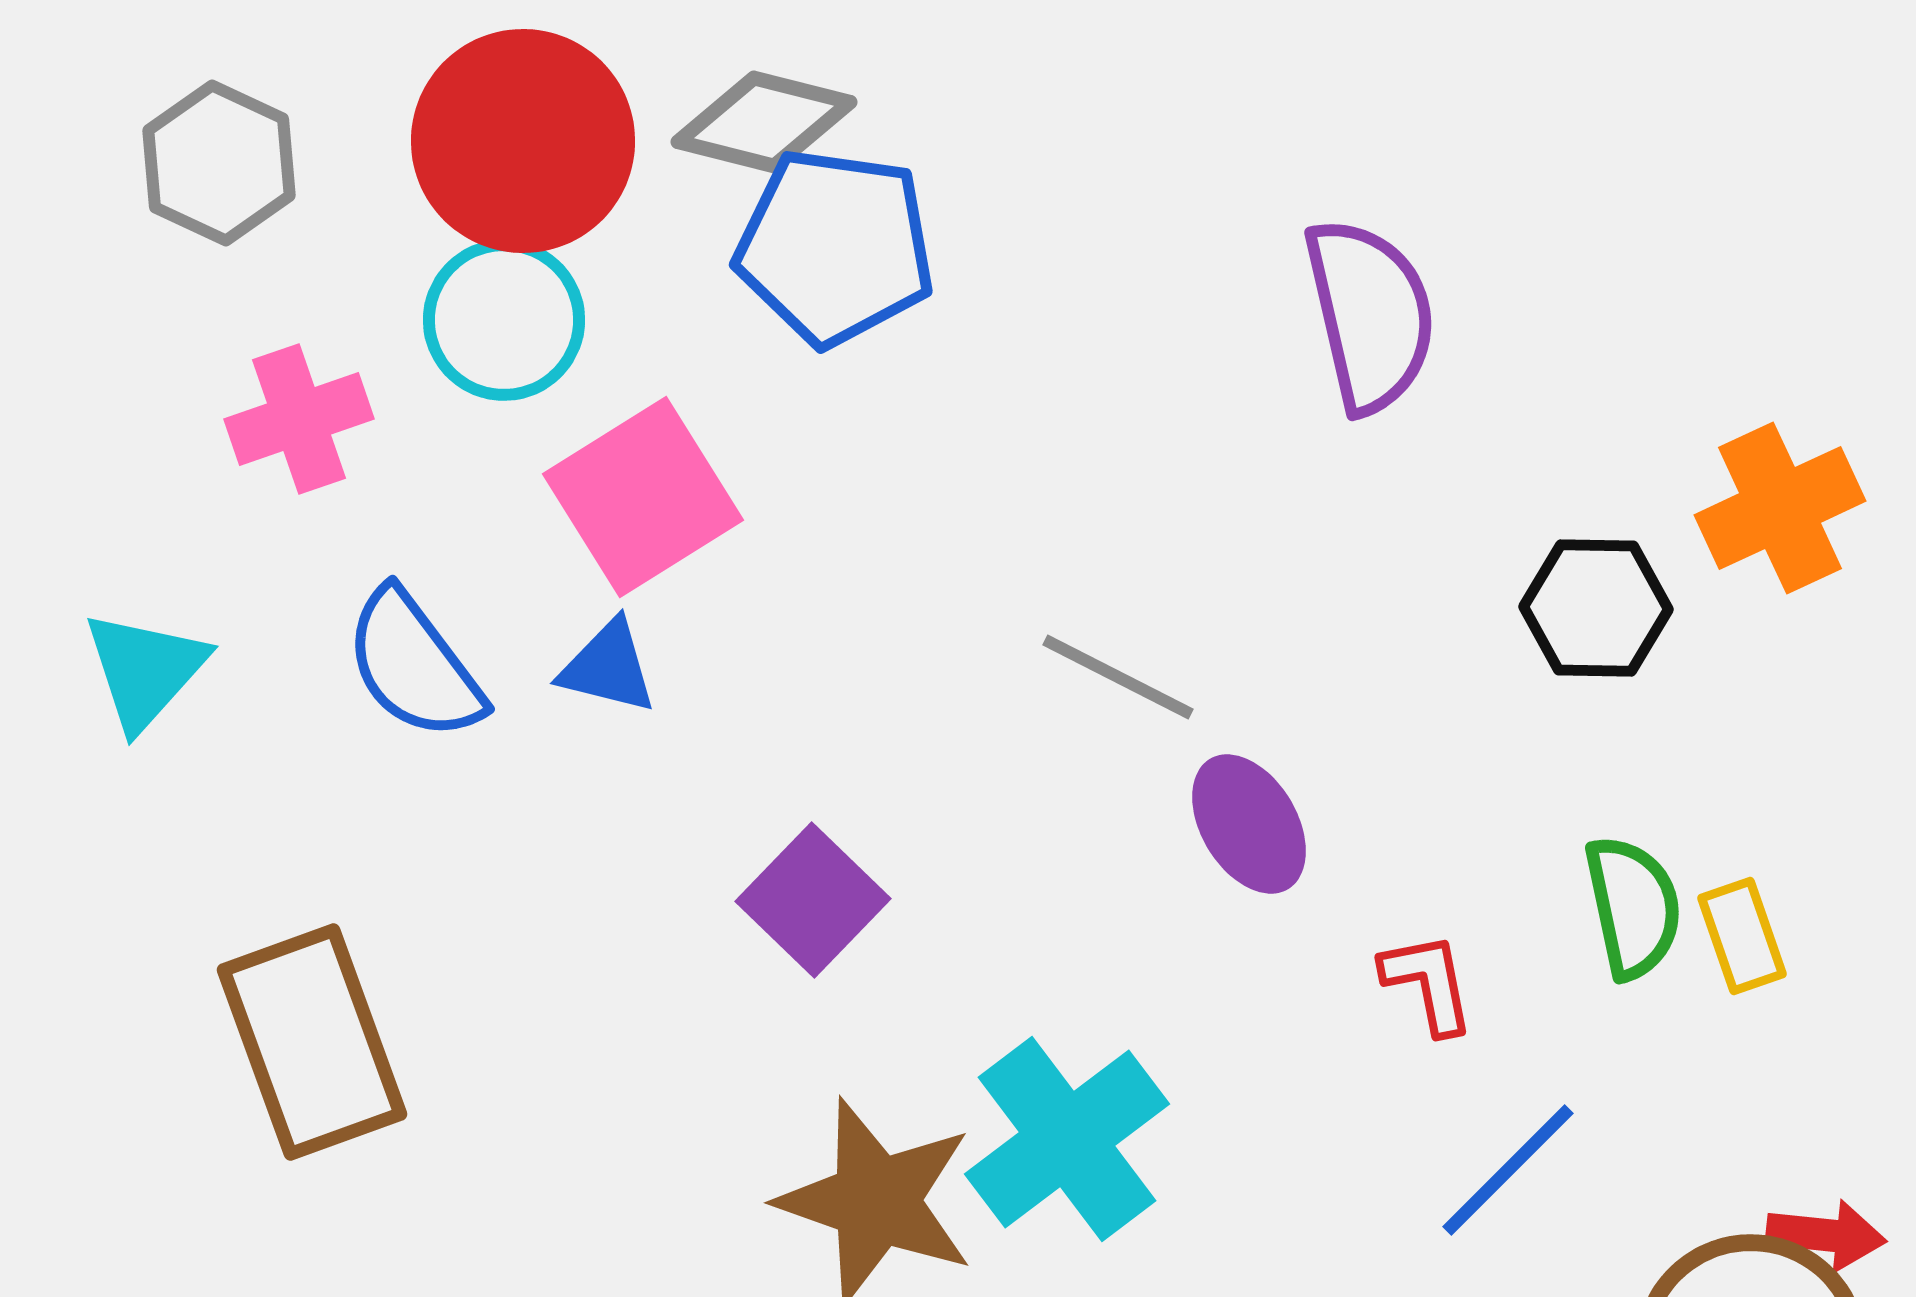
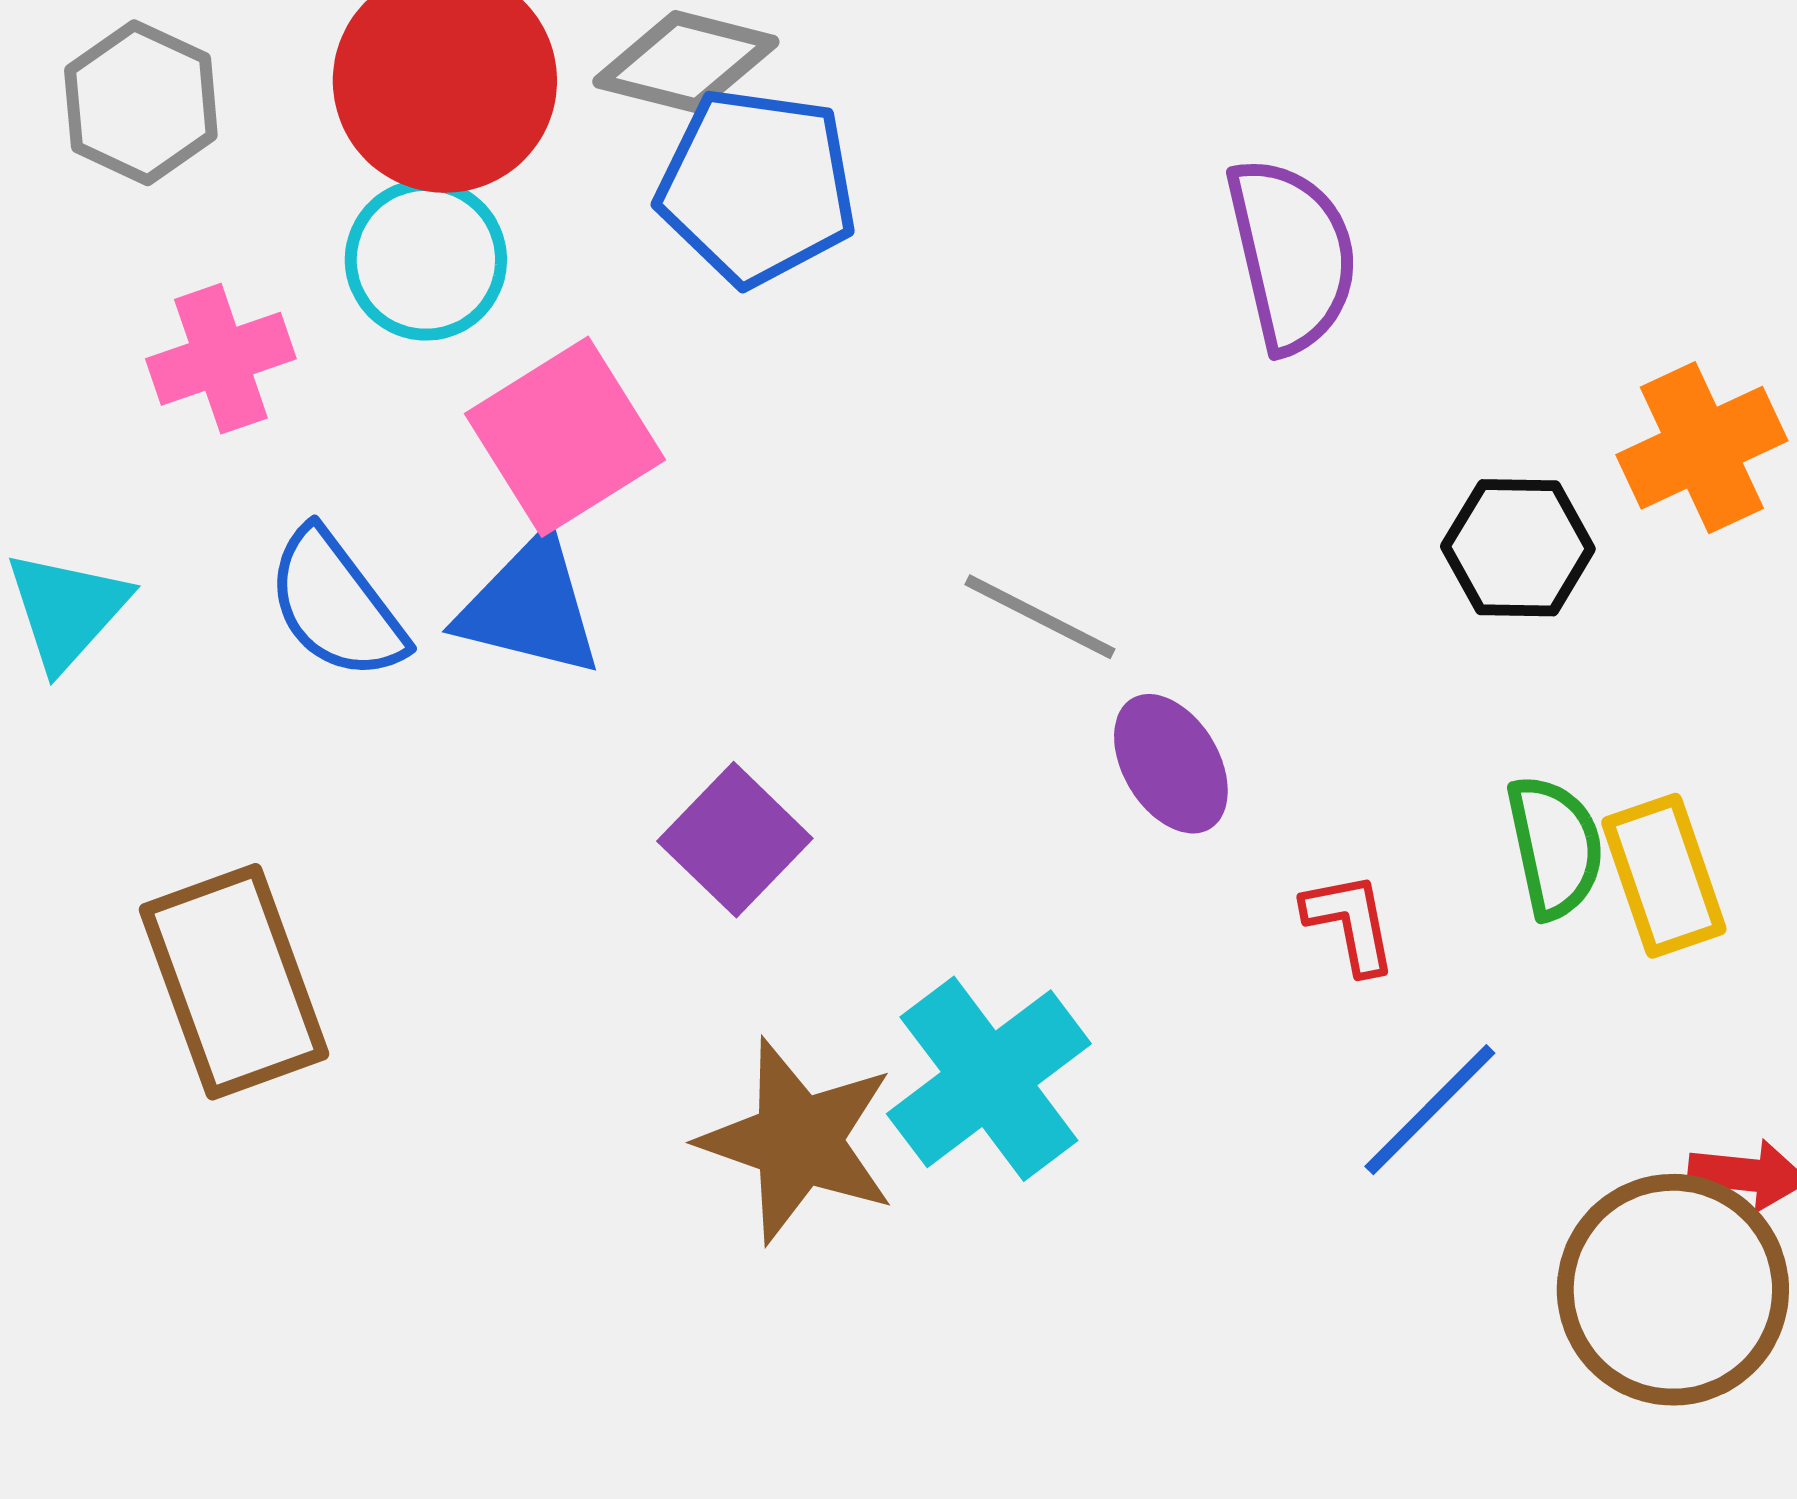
blue triangle: (608, 667) -> (530, 607), size x1.5
yellow rectangle: (1742, 936) -> (1664, 876), size x1.4

